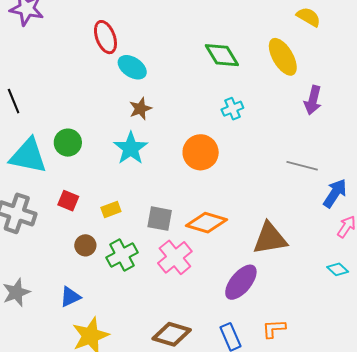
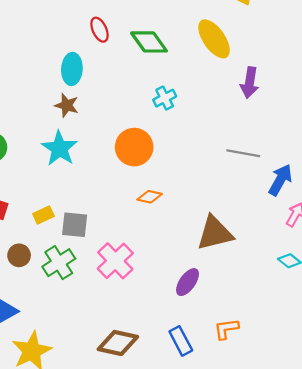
red ellipse: (105, 37) -> (99, 30), moved, size x0.7
cyan ellipse: (132, 67) -> (72, 69), moved, turned 64
brown star: (140, 109) -> (67, 105), turned -30
gray square: (160, 219) -> (75, 225), moved
orange diamond: (206, 223) -> (150, 197), moved, size x0.6
purple ellipse: (241, 282) -> (188, 282), size x0.7

